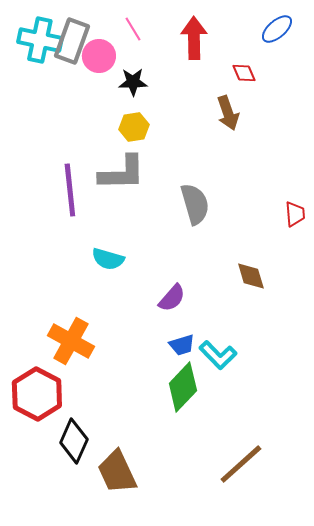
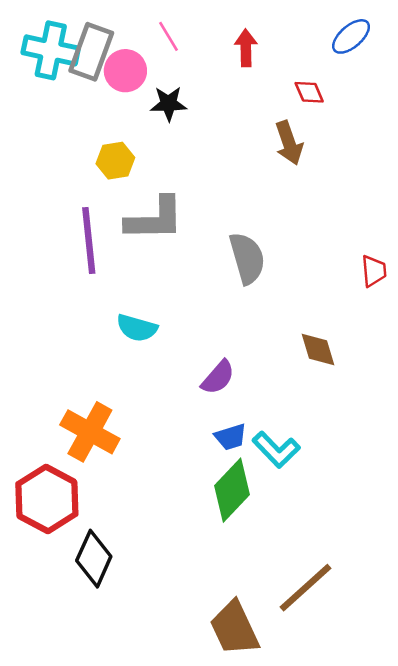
red arrow: (194, 38) -> (246, 48), size x0.7
yellow hexagon: (134, 127) -> (115, 161), moved
brown trapezoid: (117, 472) -> (234, 628), moved

